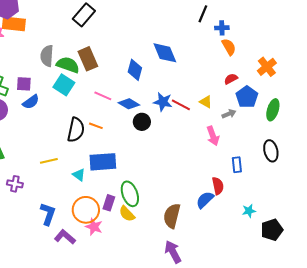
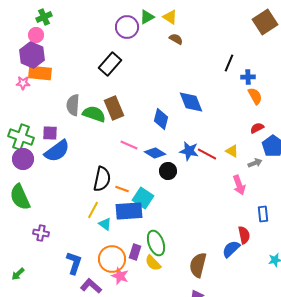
cyan square: (64, 85) -> (143, 198), moved
blue semicircle: (31, 102) -> (57, 151), size x1.5
orange line: (96, 126) -> (122, 189), moved
yellow line: (49, 161) -> (93, 210), moved, turned -48

